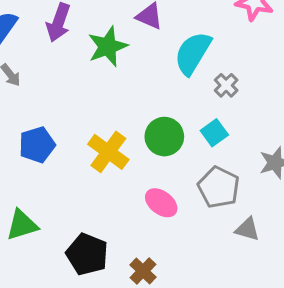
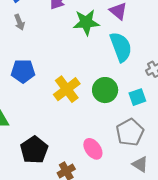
cyan semicircle: (193, 53) -> (121, 47), moved, turned 112
pink ellipse: (161, 203) -> (93, 149), moved

